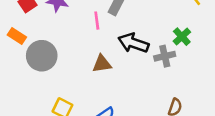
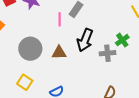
black arrow: (133, 43) -> (85, 40), turned -95
gray circle: (42, 56) -> (30, 49), moved

